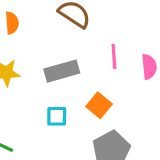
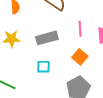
orange square: (99, 105) -> (80, 57), moved

